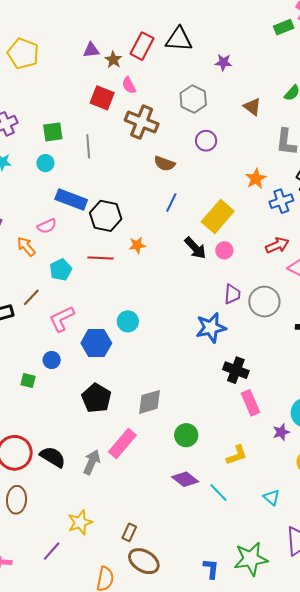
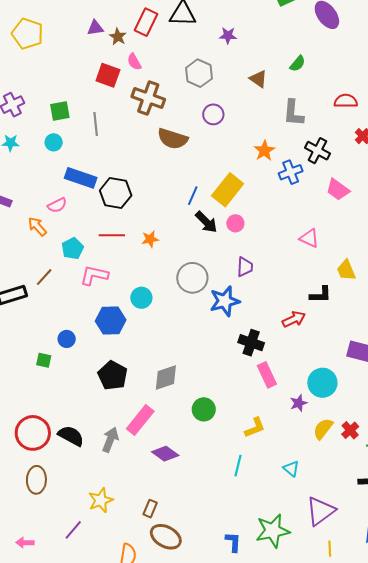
brown semicircle: (165, 164) -> (173, 139), size x1.4
blue line: (171, 202) -> (193, 196), moved
orange star: (137, 245) -> (150, 239), moved
red arrow: (277, 245) -> (294, 319), moved
gray circle: (264, 302) -> (192, 278), moved
pink L-shape: (62, 319) -> (94, 275), moved, turned 40
purple diamond: (185, 479) -> (165, 454), moved
cyan line: (218, 493) -> (238, 466), turned 60

